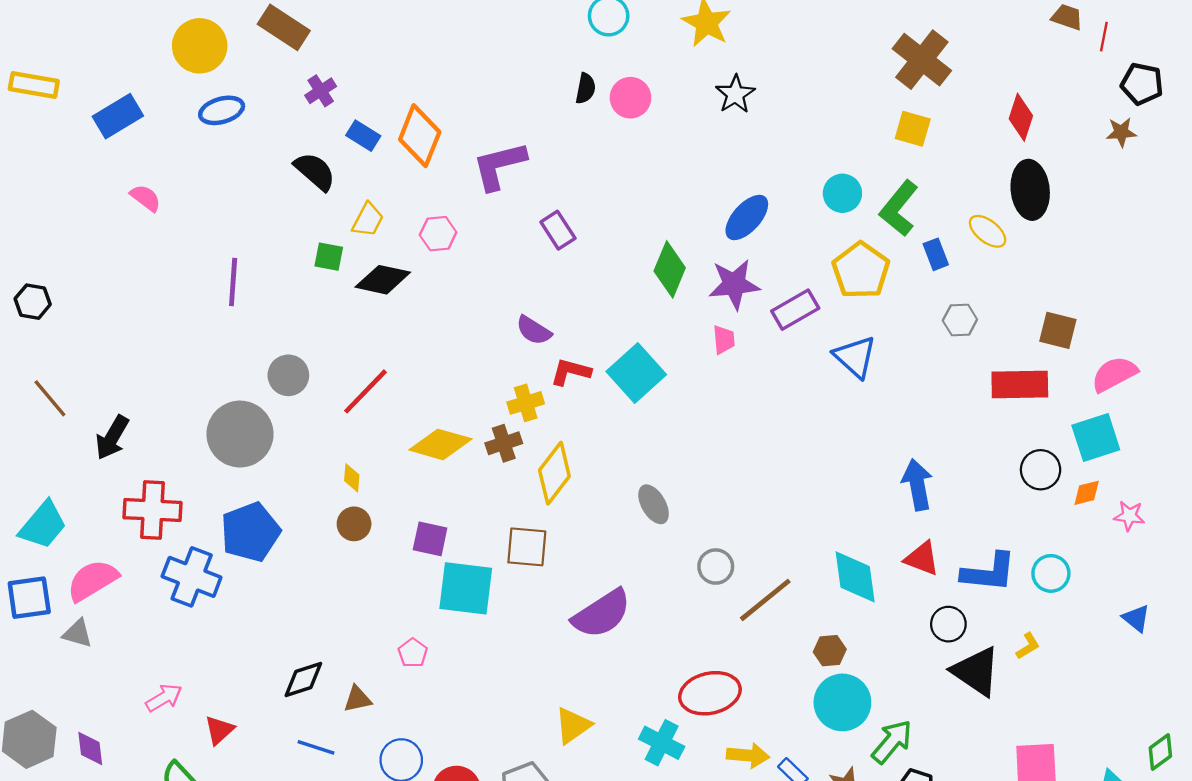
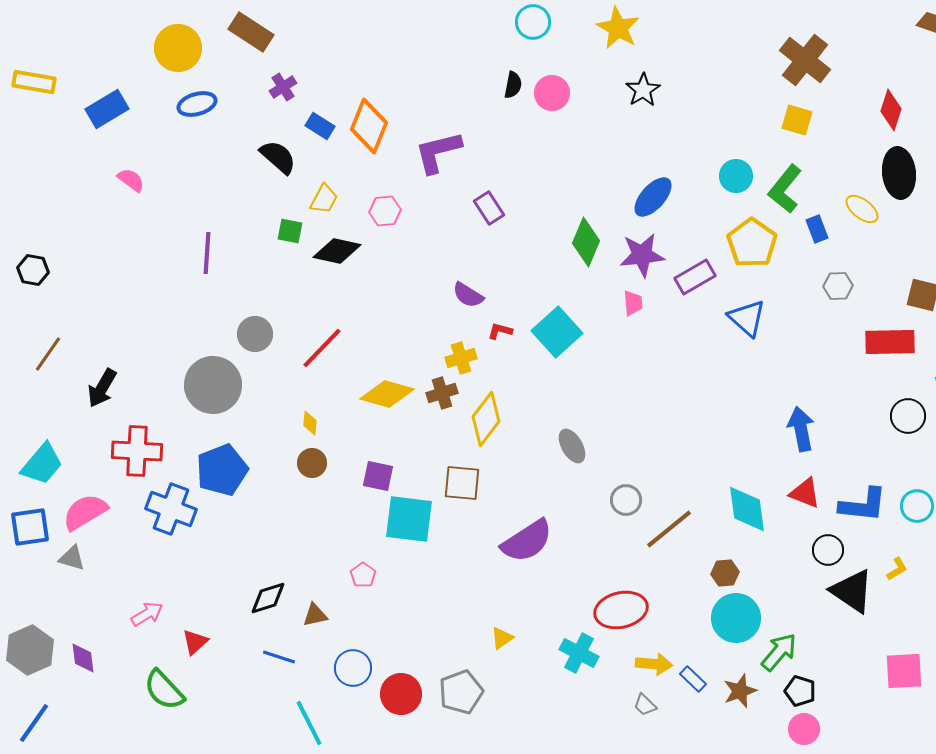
red L-shape: (571, 372) -> (500, 331), size x0.7
brown line: (50, 398) -> (48, 354), turned 75
yellow triangle: (573, 725) -> (502, 638), size x0.7

